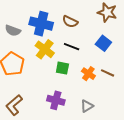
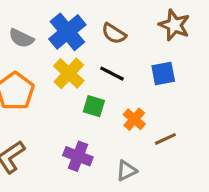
blue cross: (41, 24) -> (67, 32), turned 30
blue square: (103, 43) -> (163, 73), turned 35
brown line: (108, 73) -> (165, 139), moved, turned -56

